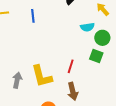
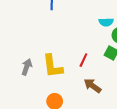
brown arrow: (73, 91) -> (92, 86), moved, turned 132

